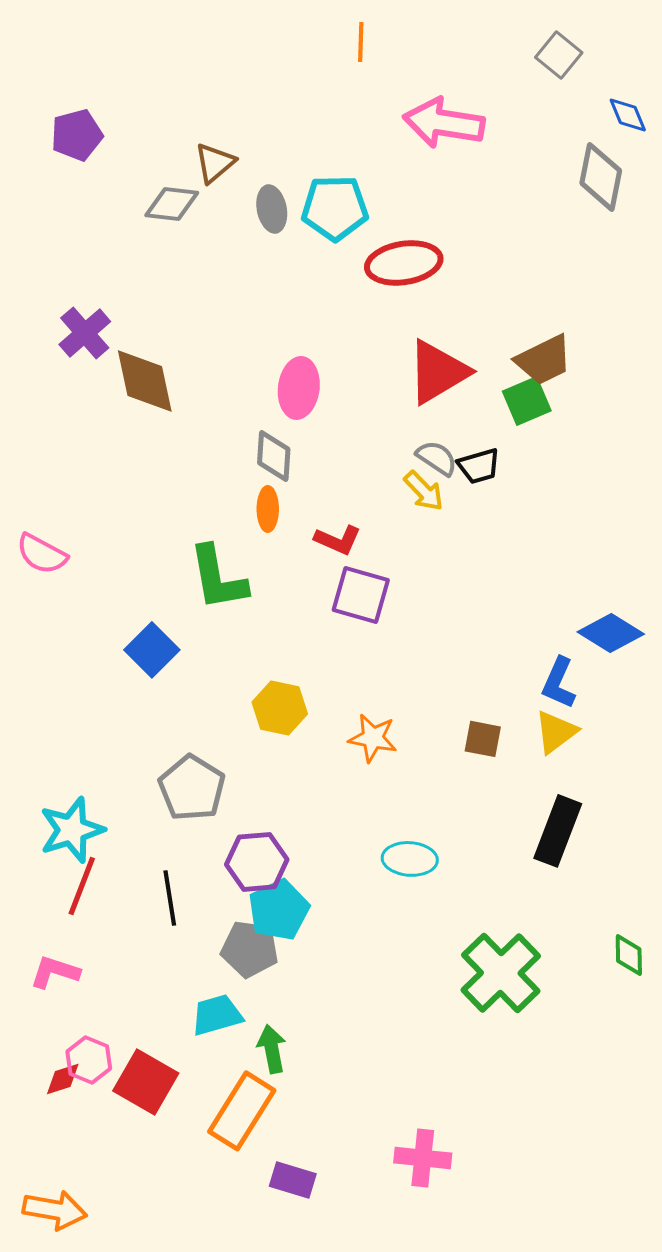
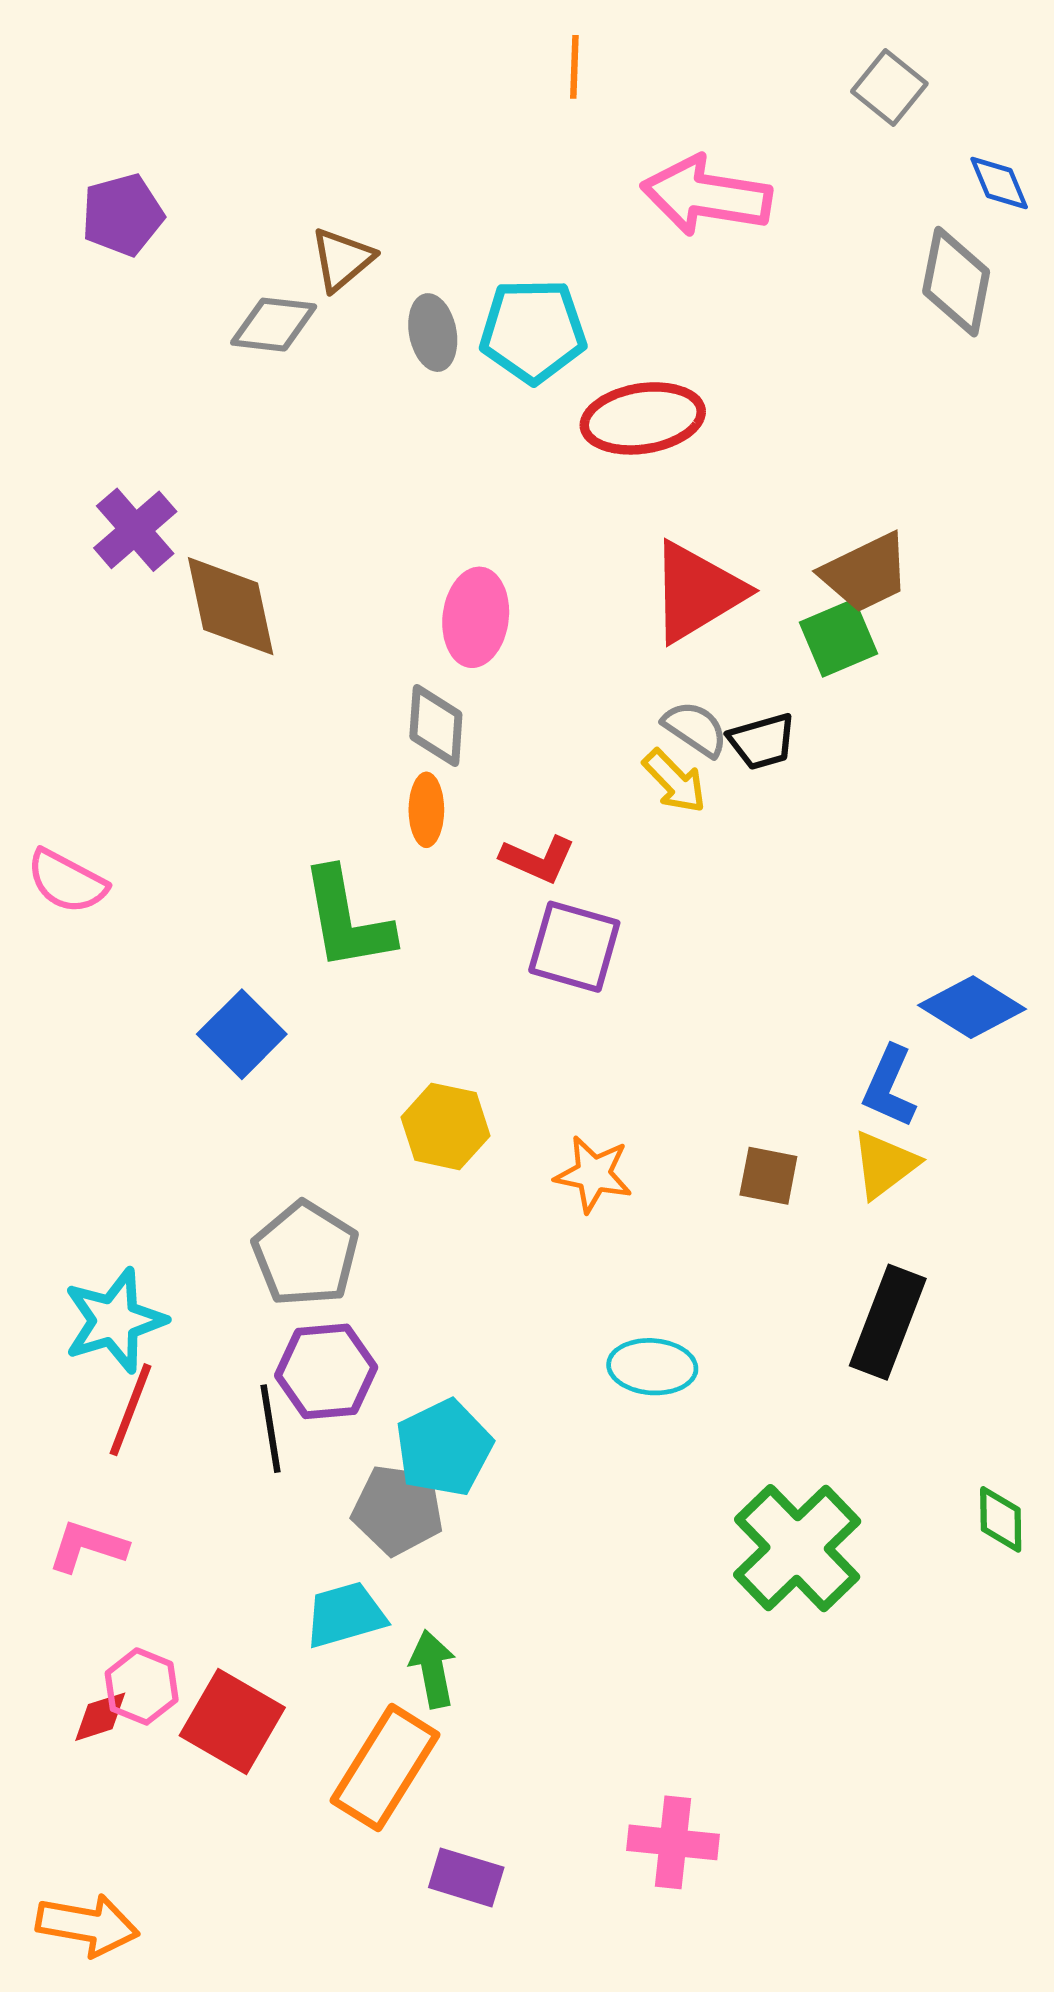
purple hexagon: (257, 862) -> (326, 1371), moved

